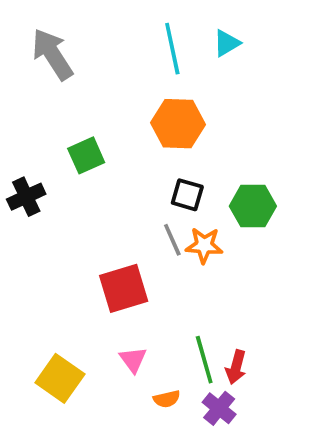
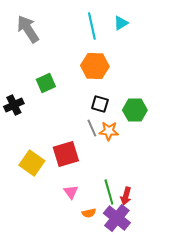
yellow square: (60, 378) -> (32, 163), moved
purple cross: (219, 408) -> (117, 218), size x1.5

